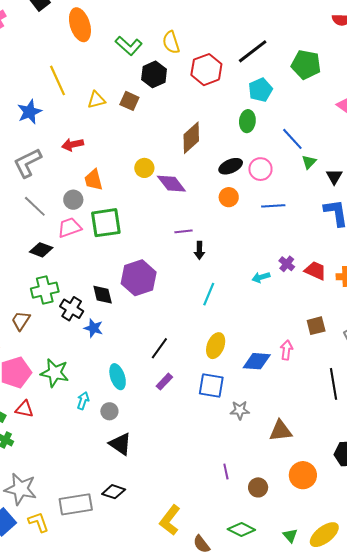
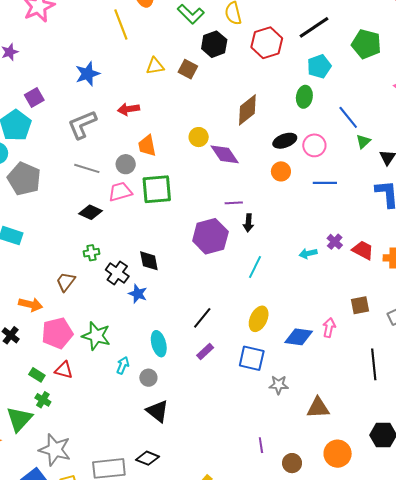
yellow line: (58, 80) -> (121, 25), moved
gray line: (35, 206) -> (87, 168), turned -30
purple hexagon: (139, 278) -> (210, 236), moved
green cross: (45, 290) -> (91, 253), size x0.6

